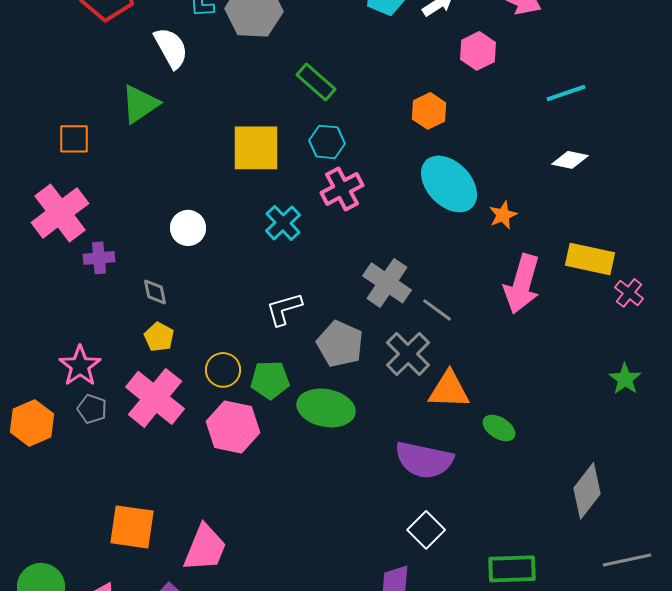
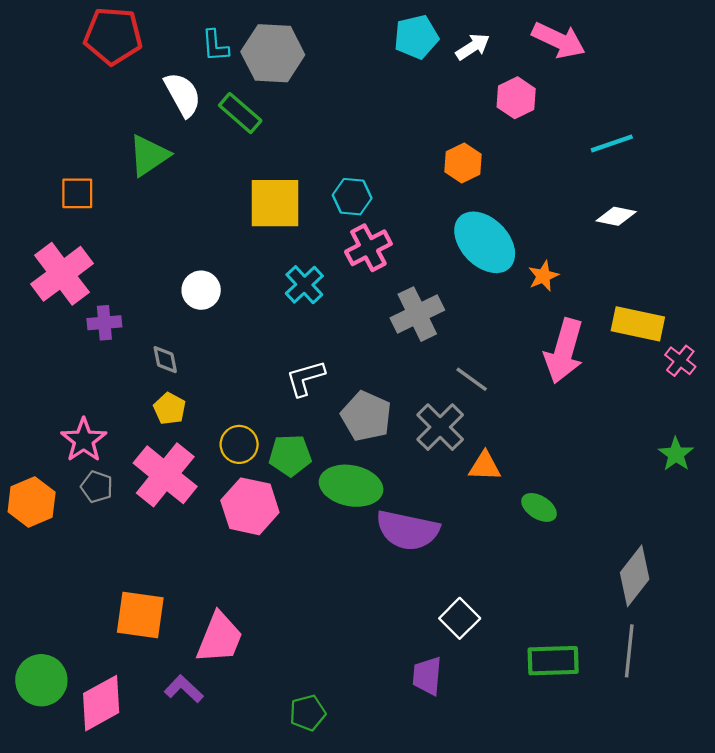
green rectangle: (316, 82) -> (240, 113), moved
gray cross: (387, 283) -> (417, 314), moved, turned 30
orange triangle: (449, 390) -> (485, 466), size x0.7
purple semicircle: (424, 460) -> (408, 530), moved
gray line: (627, 560) -> (629, 651), moved, turned -72

